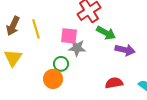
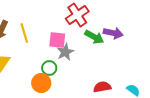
gray star: (77, 48) -> (65, 52), turned -30
purple arrow: (125, 50) -> (113, 33), moved

